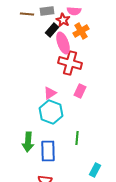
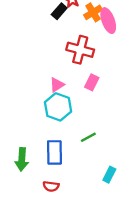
pink ellipse: (63, 43) -> (108, 21), moved
green line: (77, 138) -> (88, 137), turned 56
green arrow: (28, 142) -> (22, 159), moved

